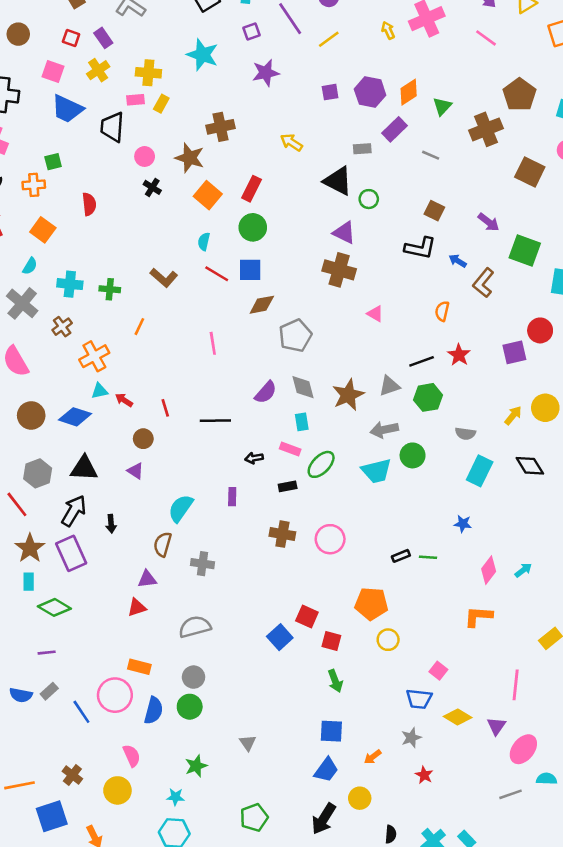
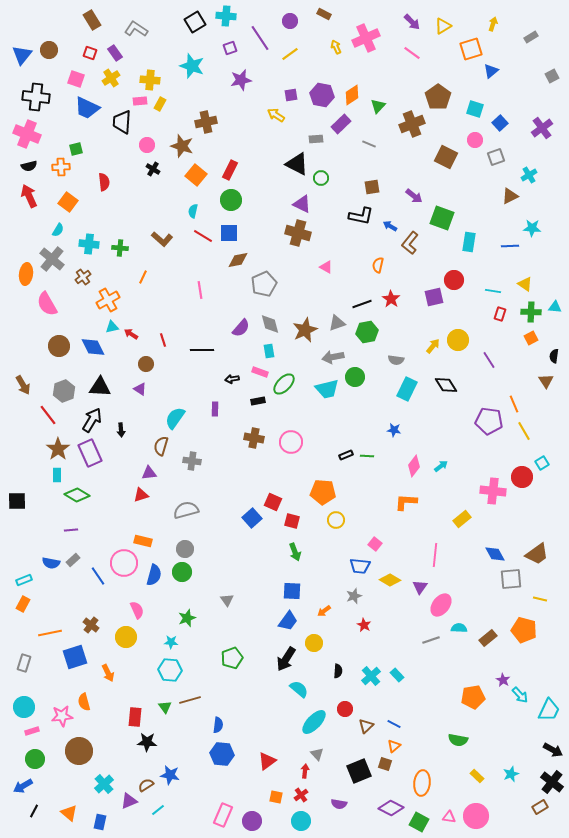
yellow arrow: (291, 142) -> (276, 115), moved
brown square: (434, 211) -> (372, 187), turned -35
blue diamond: (75, 417) -> (93, 347), turned 45

